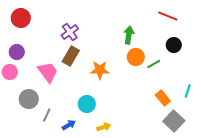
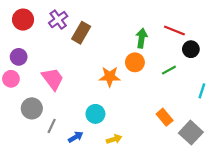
red line: (168, 16) -> (174, 31), moved
purple cross: (70, 32) -> (58, 20), moved
brown rectangle: (71, 56) -> (81, 33), moved
orange circle: (136, 57) -> (135, 62), moved
cyan line: (188, 91) -> (202, 91), moved
orange rectangle: (163, 98) -> (165, 117), moved

